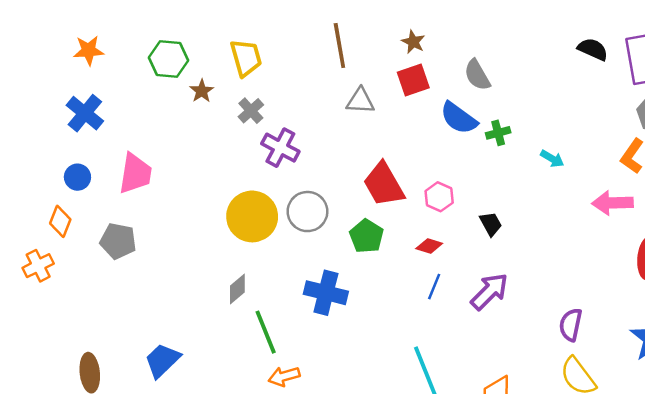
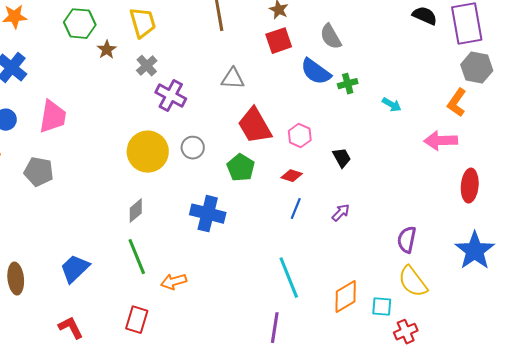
gray triangle: (360, 101) -> (233, 79), moved
gray circle: (307, 212) -> (193, 148), size x0.7
purple arrow: (489, 291) -> (341, 213), size x0.6
green line: (266, 332) -> (137, 257), moved

